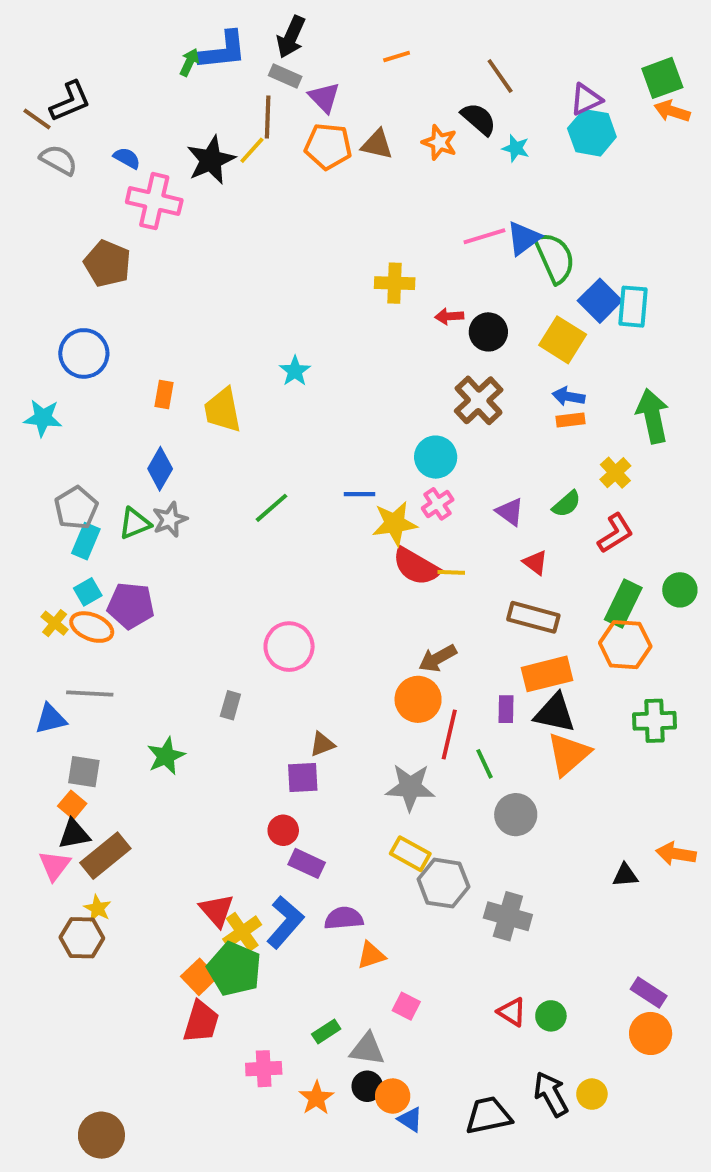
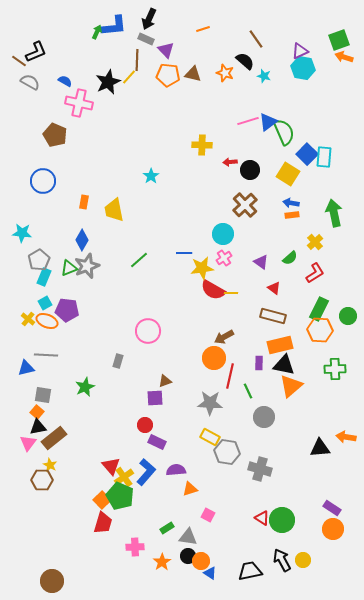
cyan star: (295, 371) -> (151, 176), moved
cyan star: (43, 418) -> (22, 233), moved
gray star: (170, 520) -> (87, 266), size x1.4
green circle: (680, 590) -> (348, 316), moved
black triangle: (625, 875) -> (320, 448), size x1.5
green circle: (551, 1016) -> (282, 520), size x1.6

